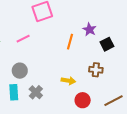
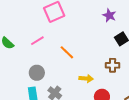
purple star: (90, 29) -> (109, 15), moved
orange line: (70, 42) -> (67, 52), moved, turned -56

